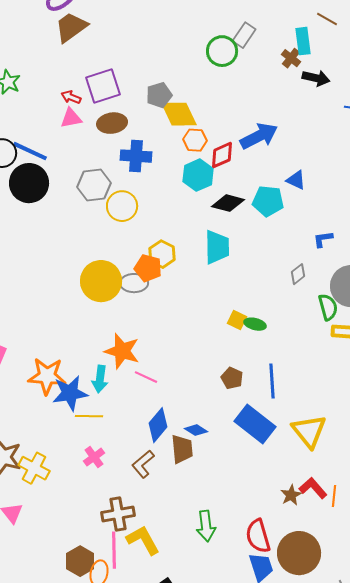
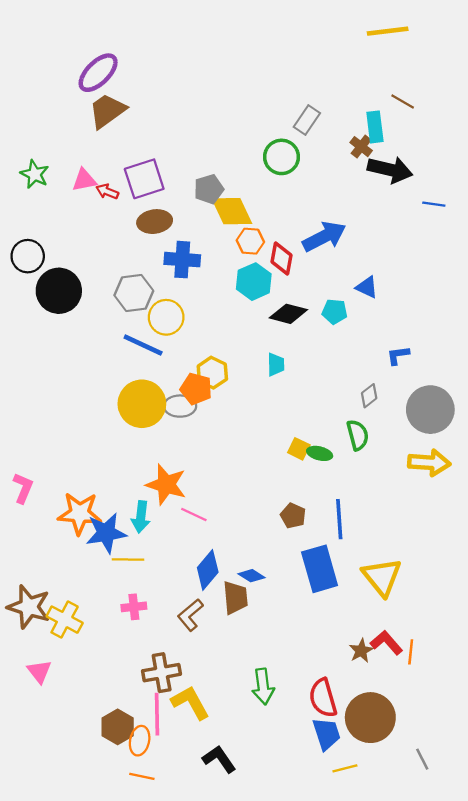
green circle: (222, 51) -> (281, 157), moved
black arrow: (316, 78) -> (390, 170), size x1.4
pink triangle: (71, 118) -> (84, 180), moved
blue line: (30, 151) -> (143, 345), moved
red diamond: (222, 155) -> (281, 258), turned -56
cyan pentagon: (268, 201) -> (335, 312), size x0.7
cyan trapezoid: (217, 247) -> (276, 365), size x0.6
green semicircle: (328, 307) -> (358, 435), moved
blue rectangle: (255, 424) -> (320, 569), turned 36
pink cross: (94, 457) -> (134, 607), turned 30

